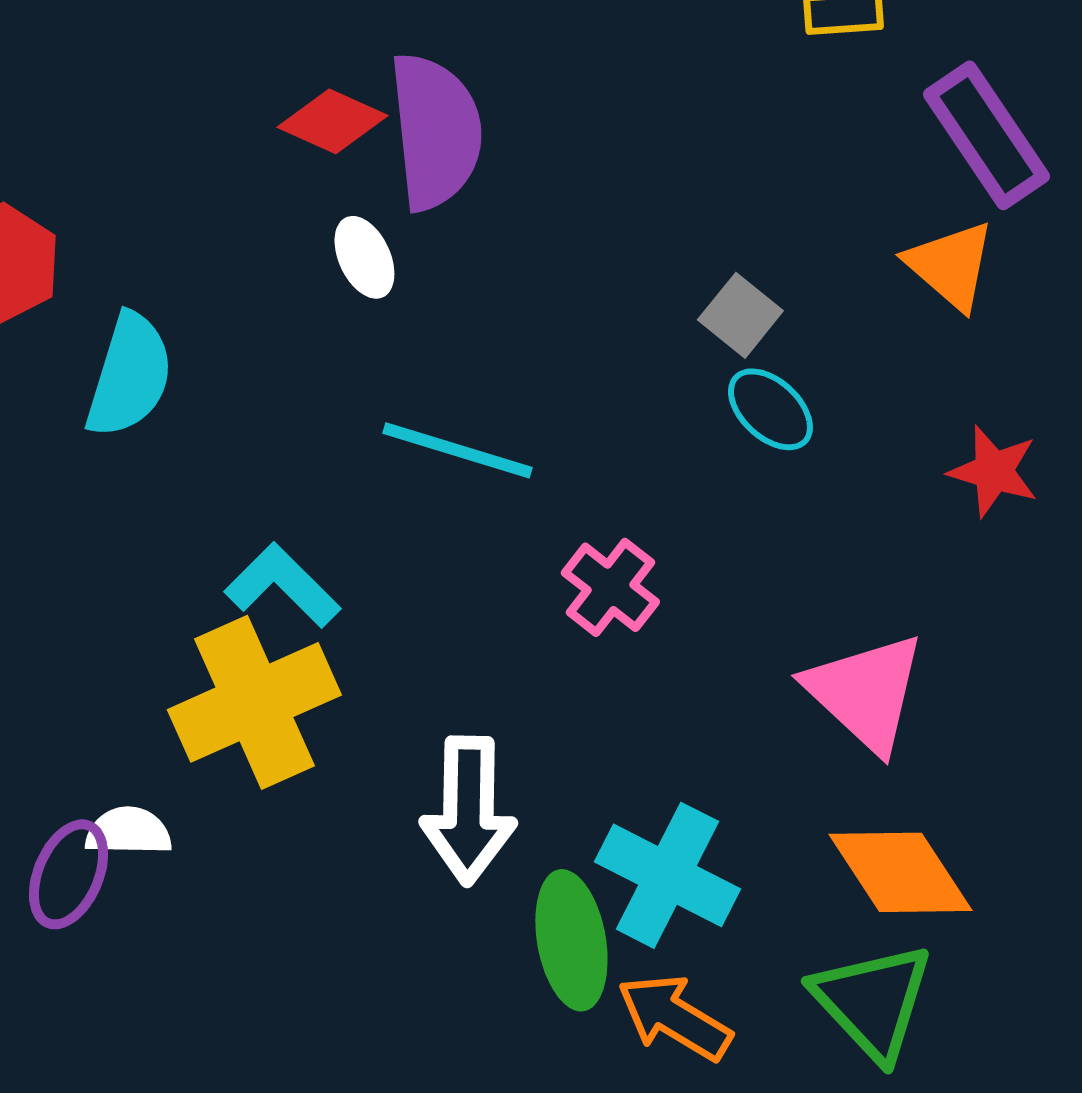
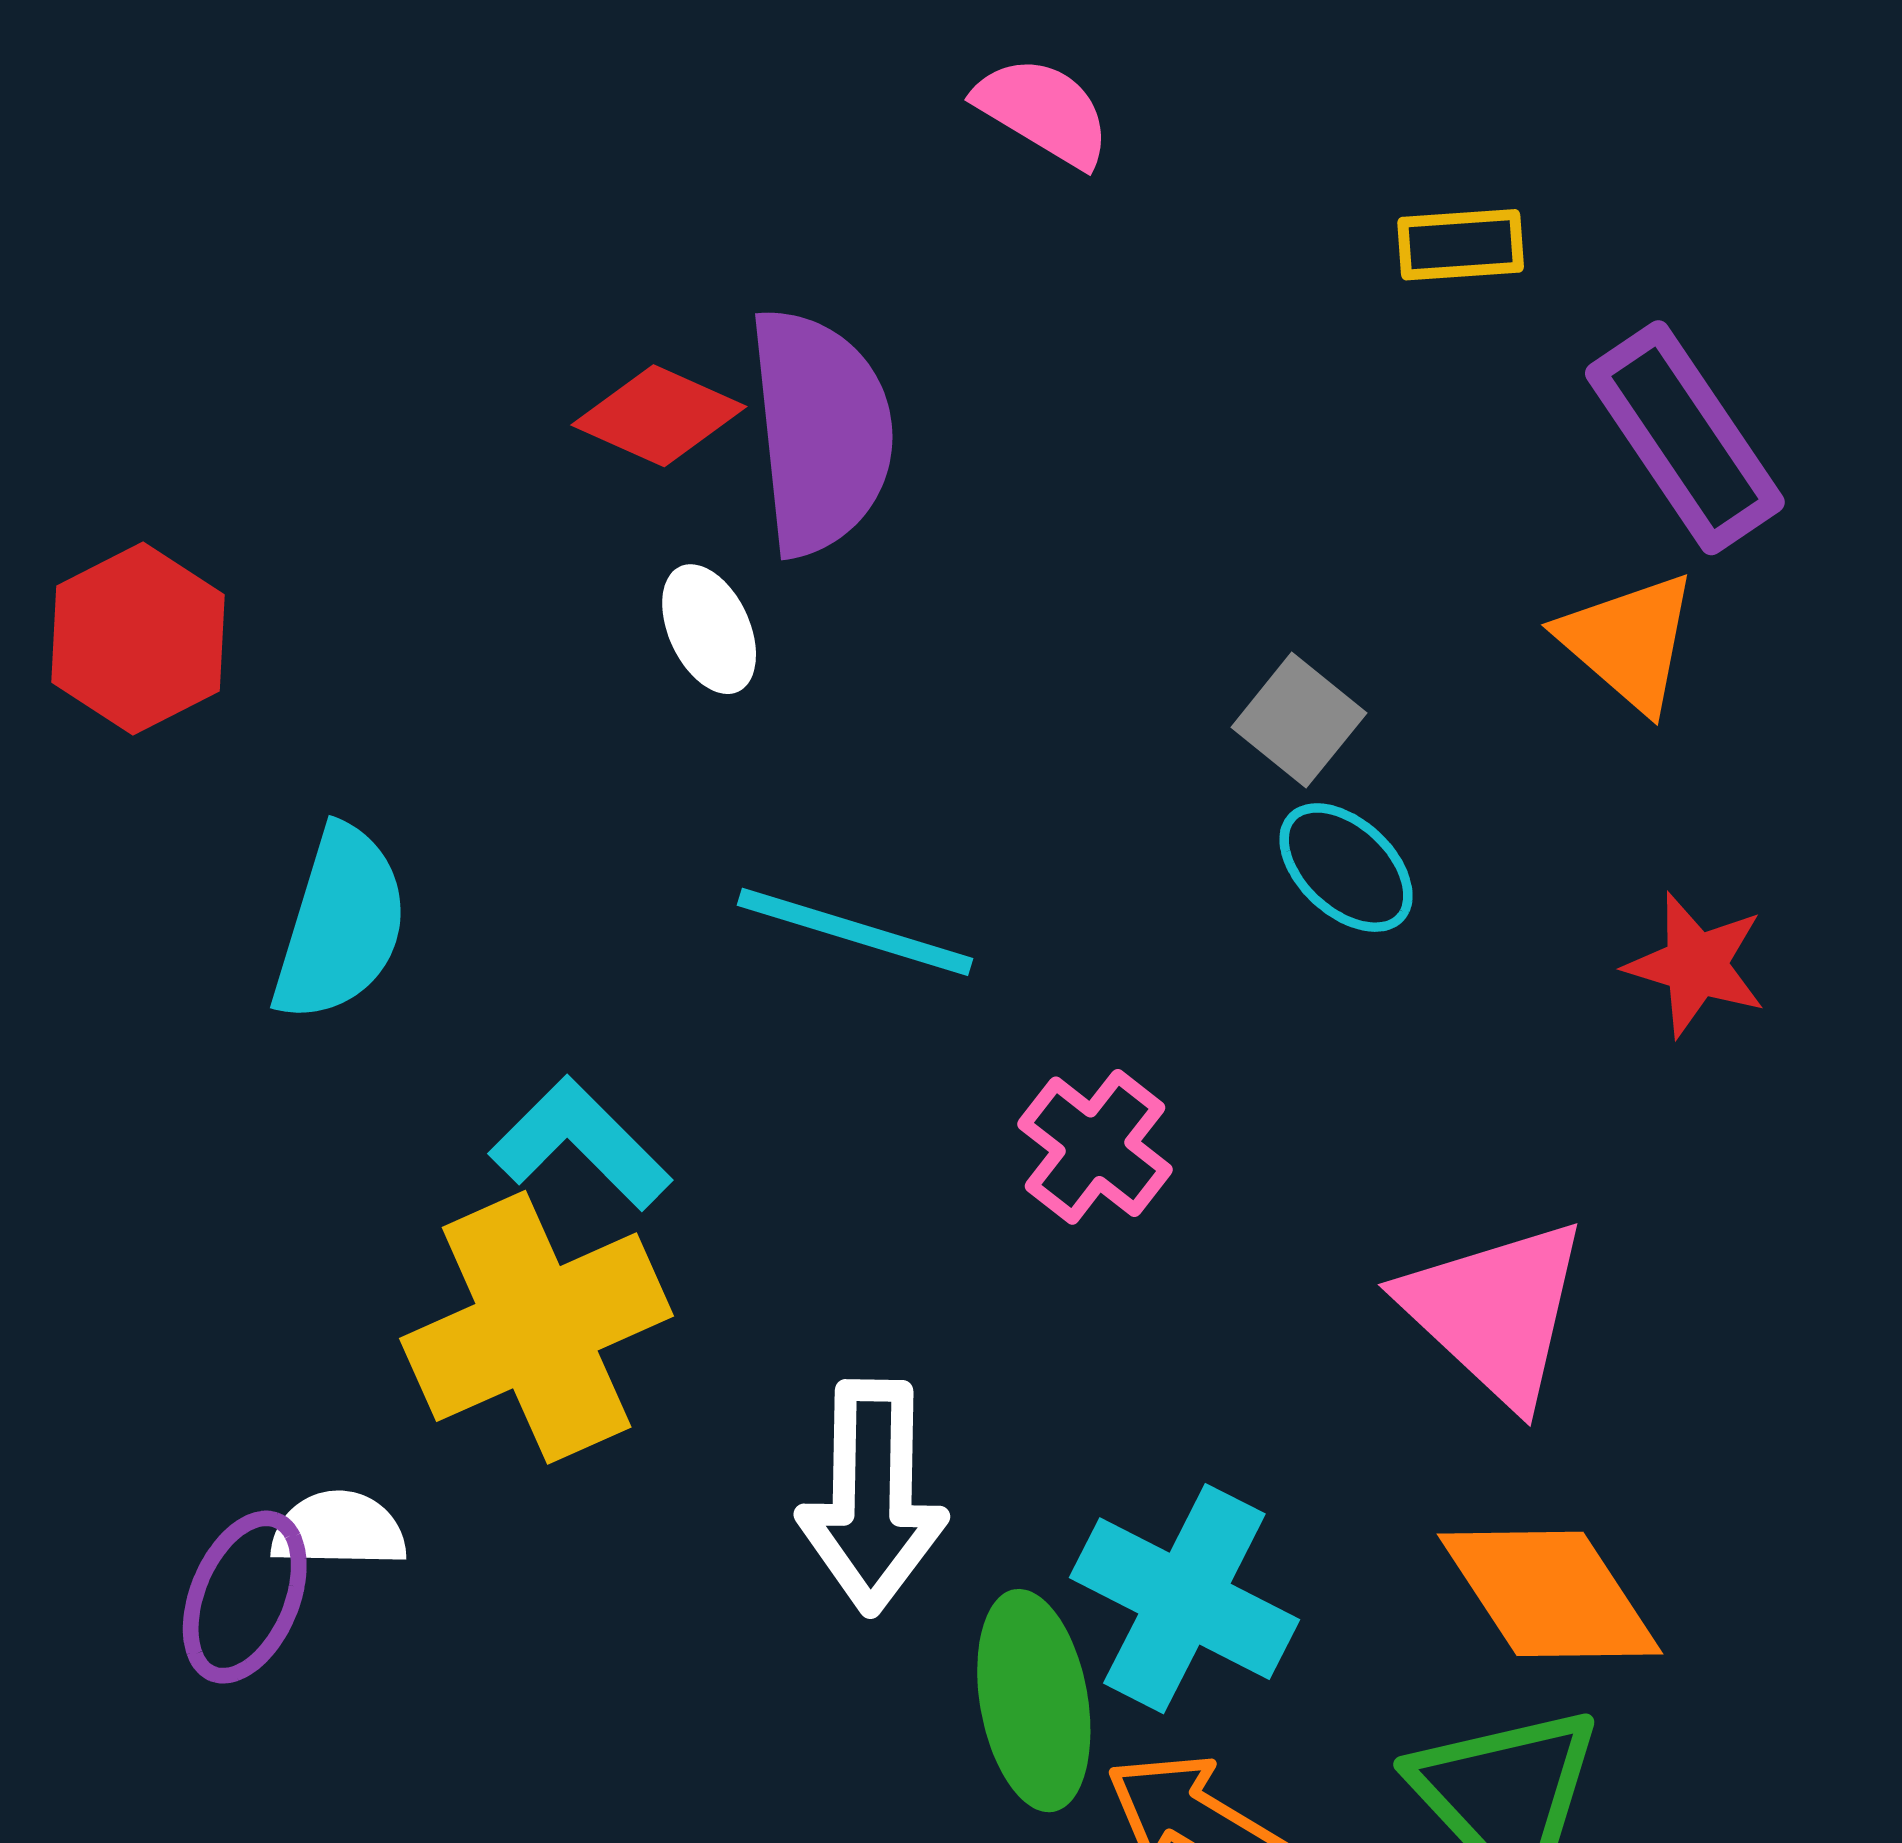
cyan semicircle: (129, 375) -> (340, 924), moved

